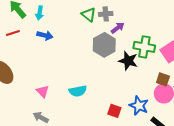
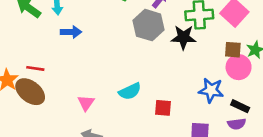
red line: (13, 33) -> (35, 68), moved, turned 40
pink triangle: (43, 91) -> (86, 103), turned 32
red square: (114, 111) -> (163, 108), moved

